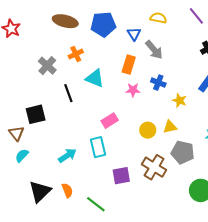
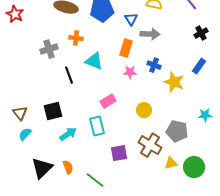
gray arrow: (154, 50) -> (150, 34), turned -48
orange cross: (76, 54) -> (76, 38), turned 32
gray cross: (47, 66) -> (49, 49), turned 30
yellow star: (179, 101) -> (174, 82), size x1.5
black square: (36, 114) -> (53, 111), moved
yellow triangle: (170, 127) -> (171, 163), moved

